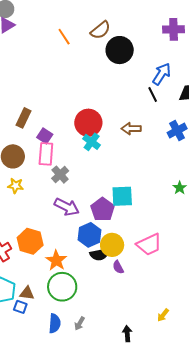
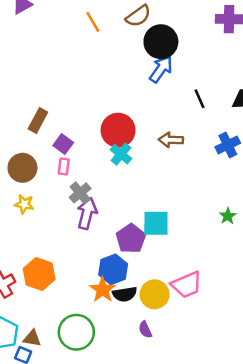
blue arrow: (162, 74) -> (161, 69), moved
pink rectangle: (46, 154) -> (64, 166), size x0.6
purple arrow: (67, 207) -> (87, 213), moved, turned -105
yellow circle: (112, 245) -> (155, 294), moved
orange star: (56, 260) -> (103, 290), moved
purple semicircle: (118, 267) -> (145, 330), moved

